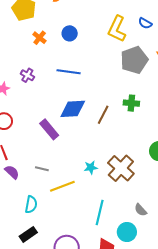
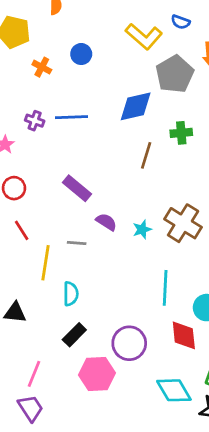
yellow L-shape: (117, 29) -> (144, 36), turned -64
blue line: (69, 72) -> (71, 117), moved
blue diamond: (73, 109) -> (136, 106), moved
purple semicircle: (12, 172) -> (106, 222), moved
yellow line: (62, 186) -> (46, 263), moved, turned -50

